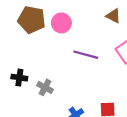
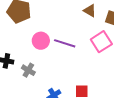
pink circle: (61, 23) -> (41, 41), moved

